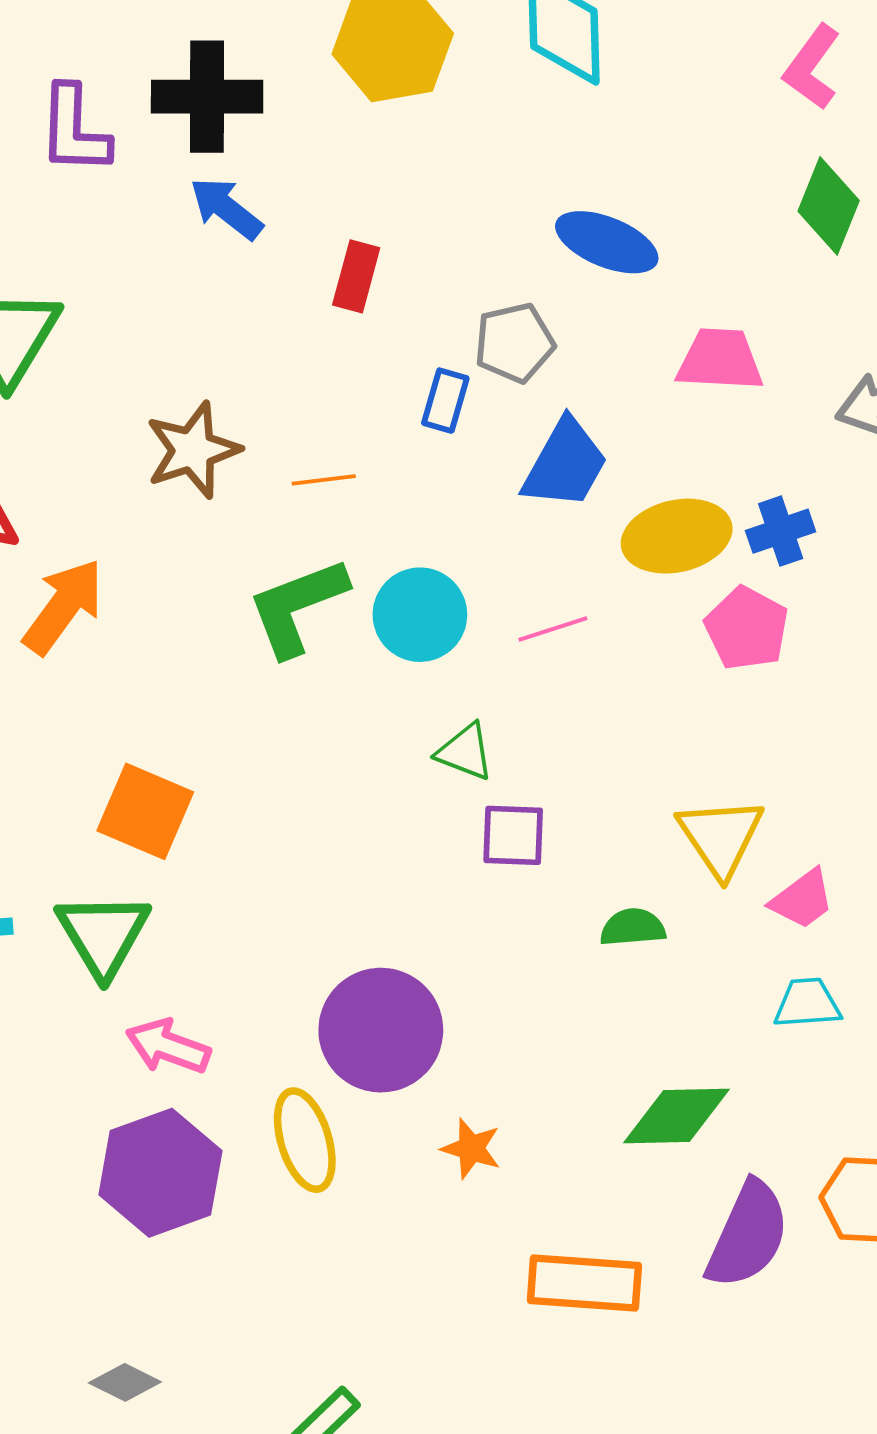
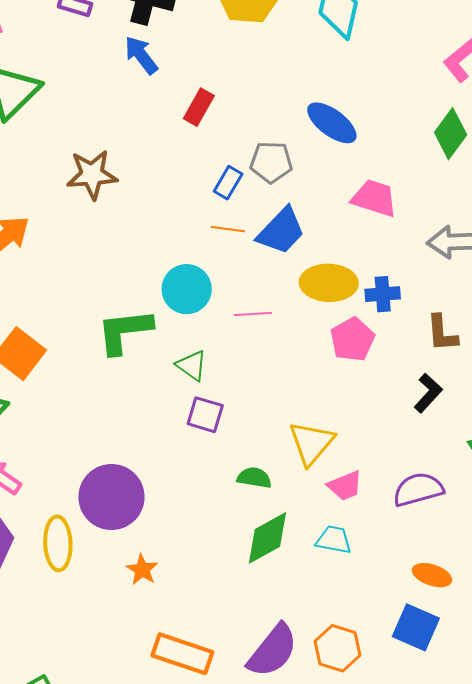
orange line: (324, 480) -> (228, 229), moved
green L-shape: (297, 607) -> (125, 331), moved
green diamond: (676, 1116) -> (267, 538), moved, turned -42

